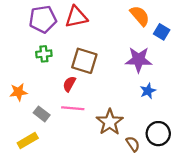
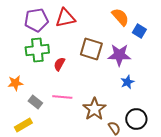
green cross: (44, 54) -> (37, 50), size x1.6
brown square: (84, 61) -> (91, 49), moved
red semicircle: (69, 84) -> (59, 64), moved

